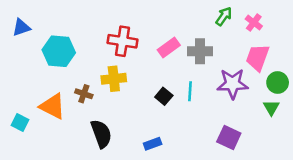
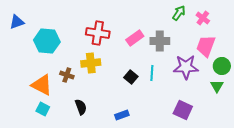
cyan square: (20, 123) -> (43, 109), moved
black semicircle: (101, 134) -> (81, 107), size x0.7

